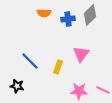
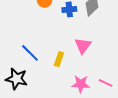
black star: (17, 86) -> (17, 79), size x1.5

